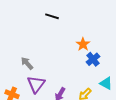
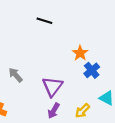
purple triangle: (36, 84) -> (52, 86), moved

